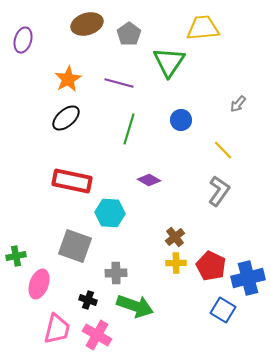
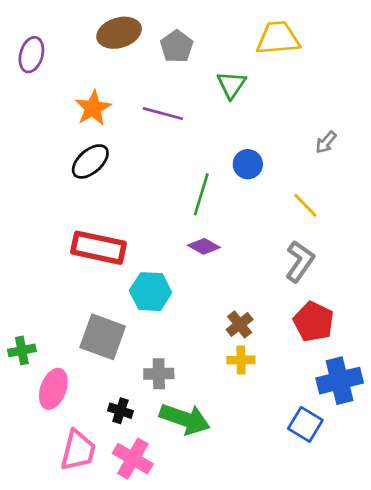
green triangle: (169, 62) -> (231, 85), size x0.7
green line: (129, 129) -> (201, 194), moved
red pentagon: (211, 266) -> (314, 322), moved

